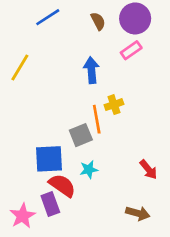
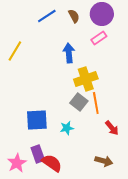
blue line: (48, 17) -> (47, 16), moved
yellow cross: (114, 105) -> (86, 79), size x1.6
orange line: (97, 119) -> (96, 103), moved
gray square: (81, 135) -> (79, 102), moved, turned -30
red semicircle: (62, 185) -> (52, 163), moved

